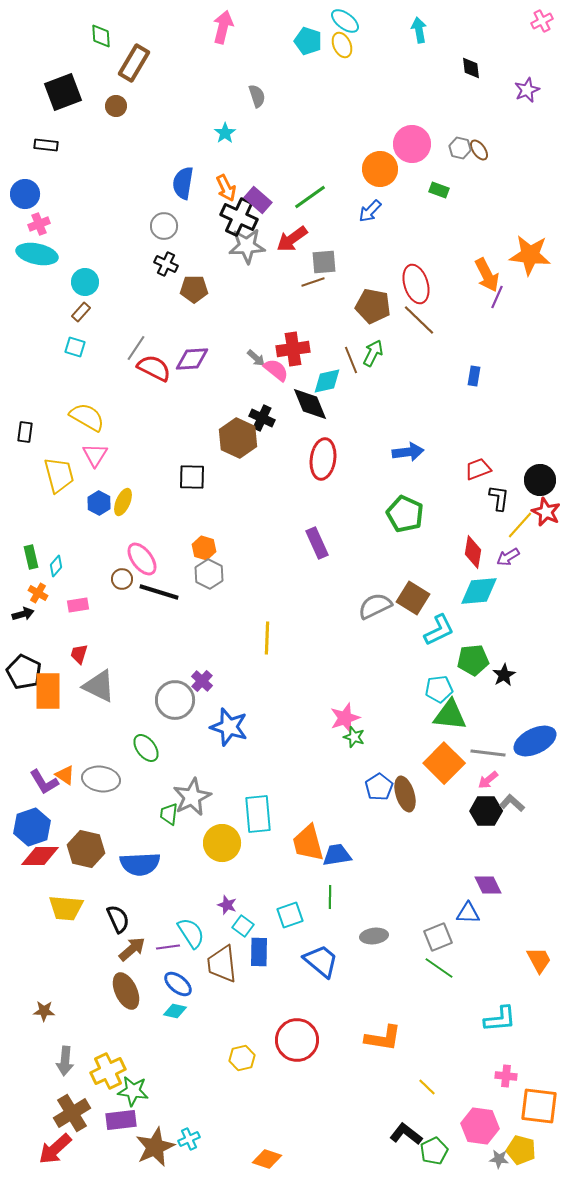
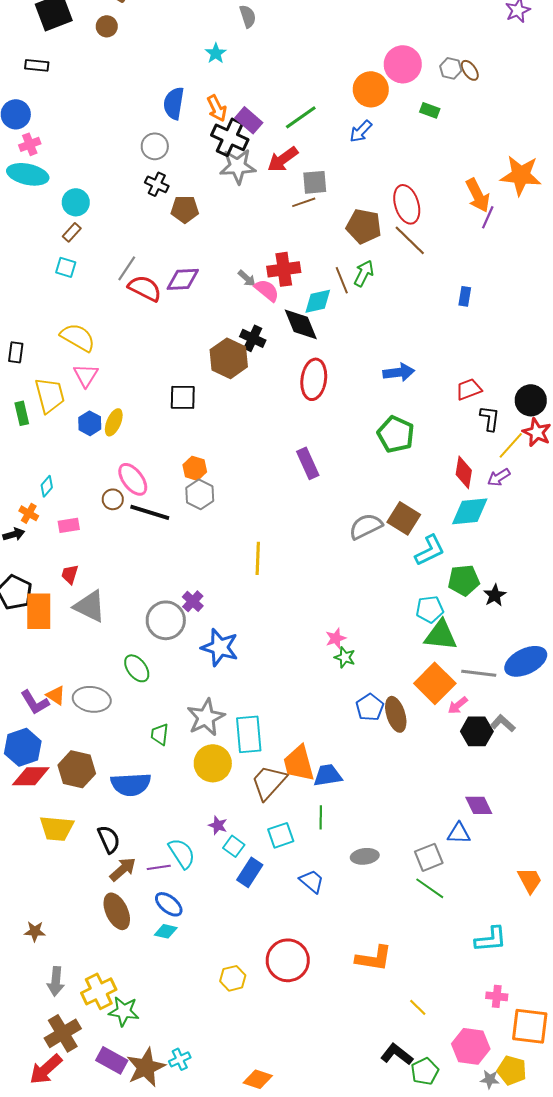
green rectangle: (31, 557) -> (22, 413), moved
pink star: (345, 718) -> (336, 638), size x0.7
pink arrow: (488, 780) -> (458, 705), moved
gray star: (192, 797) -> (206, 717), moved
blue rectangle: (259, 952) -> (250, 872), turned 32
blue trapezoid: (321, 961) -> (312, 881), size x0.7
brown trapezoid: (222, 964) -> (269, 782), moved, turned 48
purple rectangle: (121, 1120) -> (112, 1060), moved, turned 36

